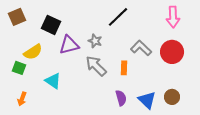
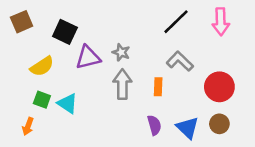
black line: (118, 17) -> (176, 22), moved
red circle: (172, 52) -> (219, 87), moved
gray arrow: (96, 66) -> (122, 84), turned 45
green square: (19, 68) -> (42, 100), moved

